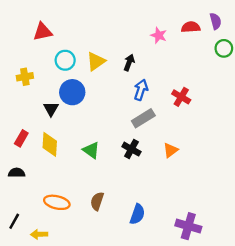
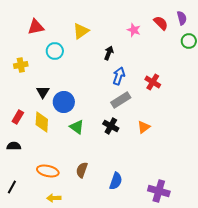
red semicircle: (191, 27) -> (161, 23), turned 49
yellow triangle: (96, 61) -> (81, 31), moved
blue circle: (72, 92) -> (64, 102), moved
yellow arrow: (39, 234) -> (54, 198), moved

